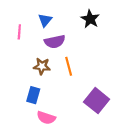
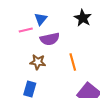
pink line: (19, 32) -> (26, 30), moved, turned 72
orange line: (69, 66) -> (73, 62), moved

